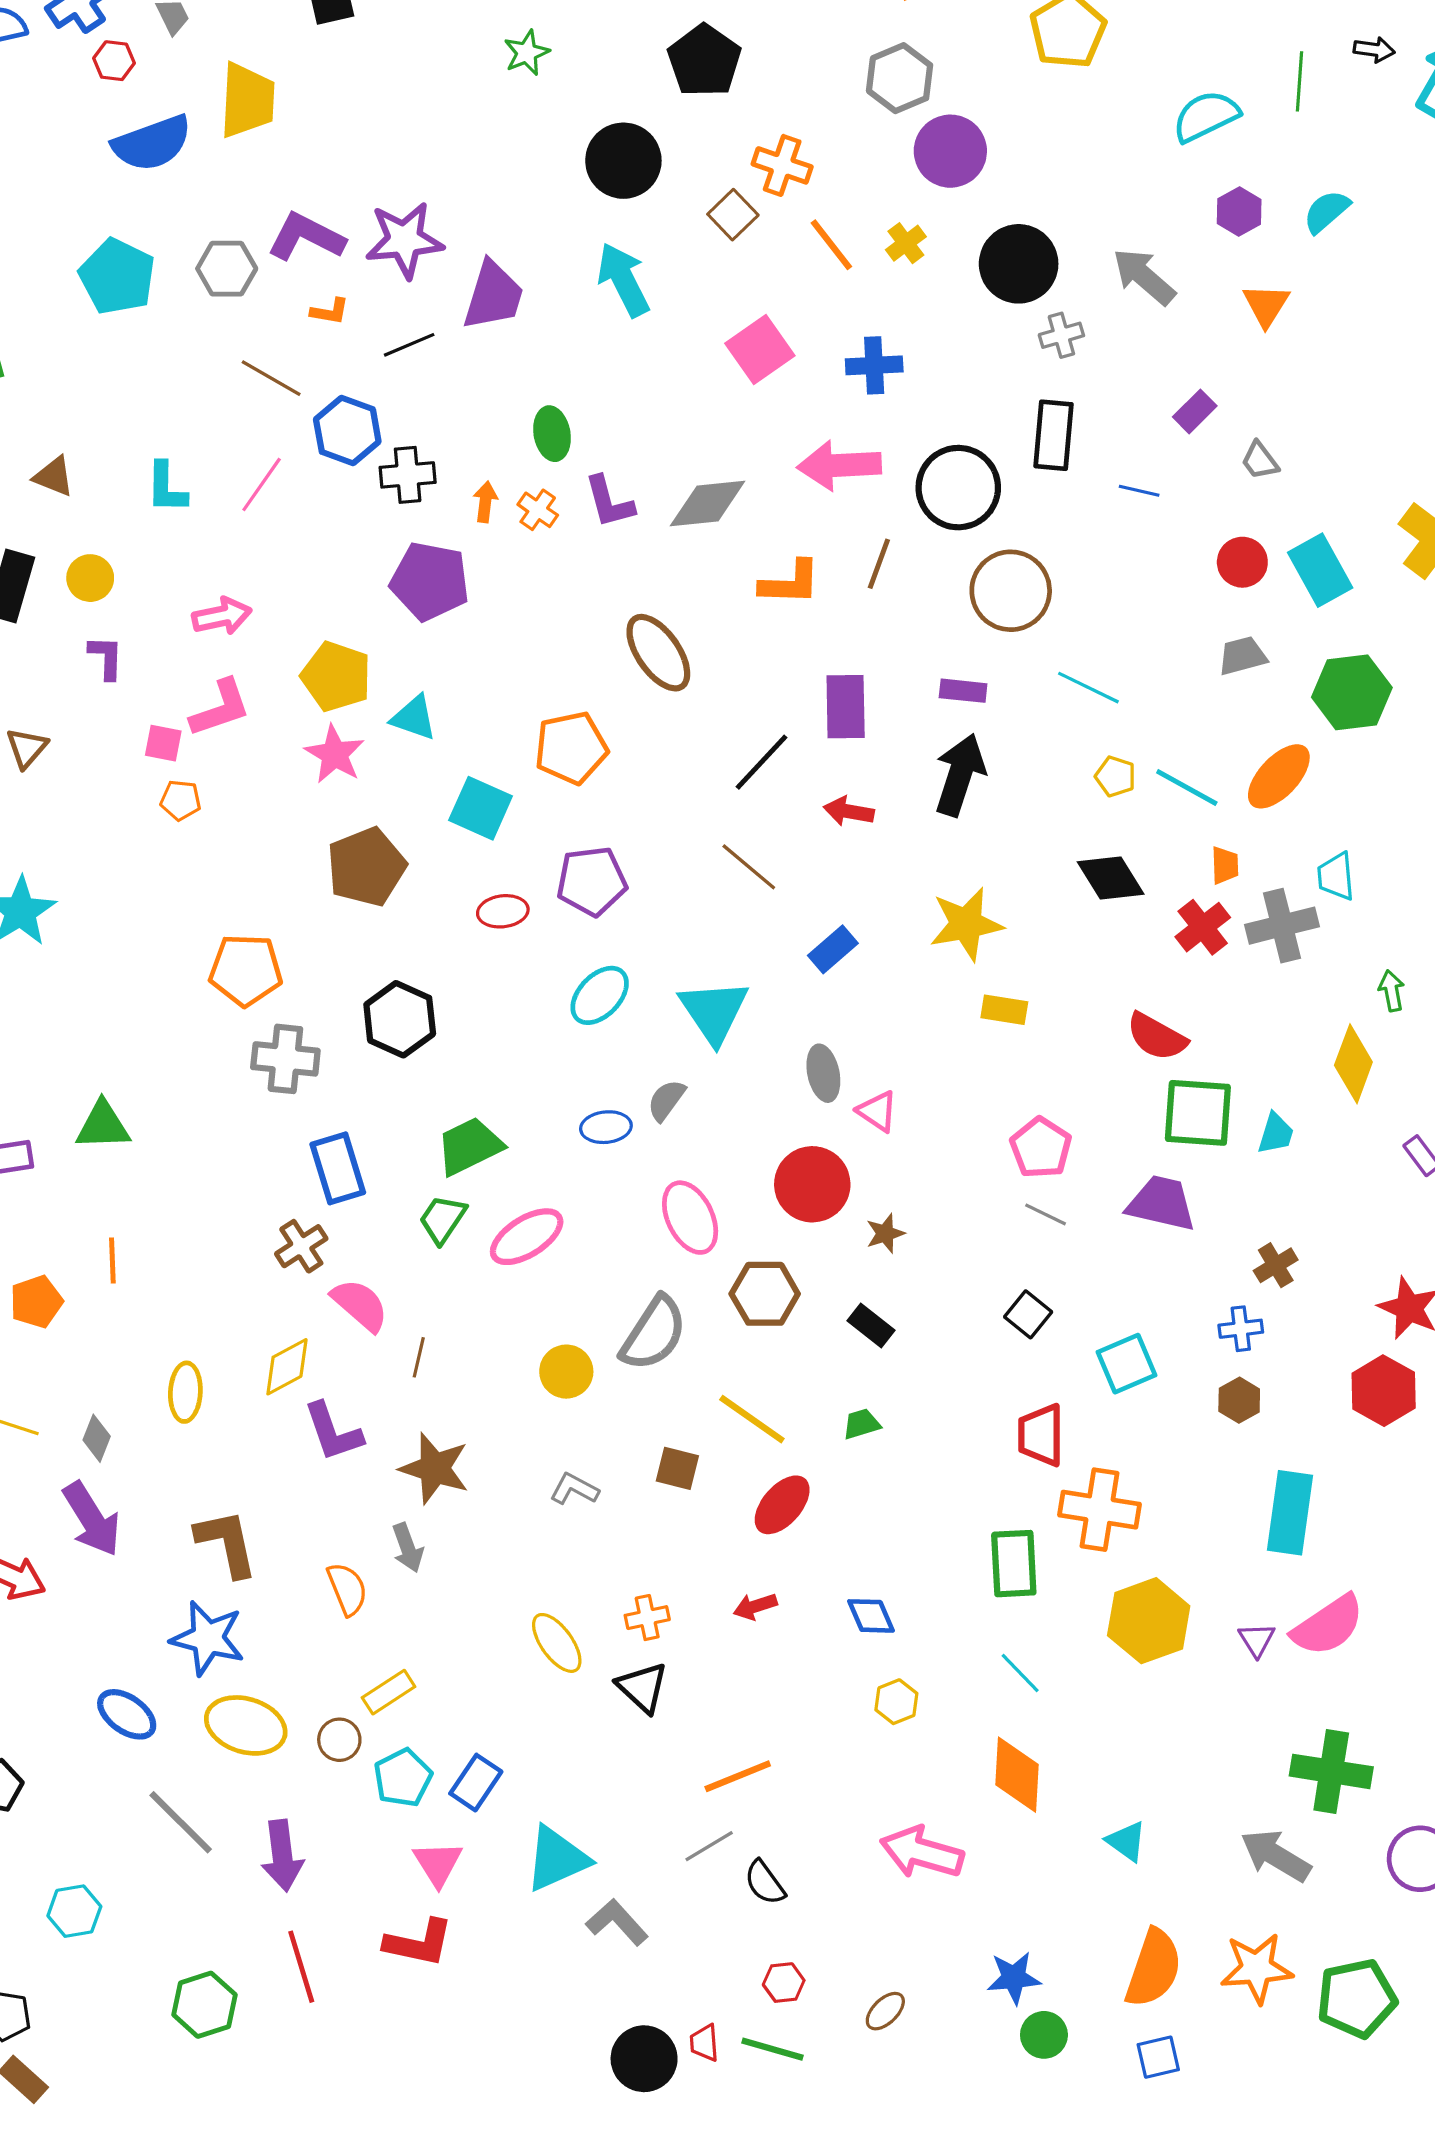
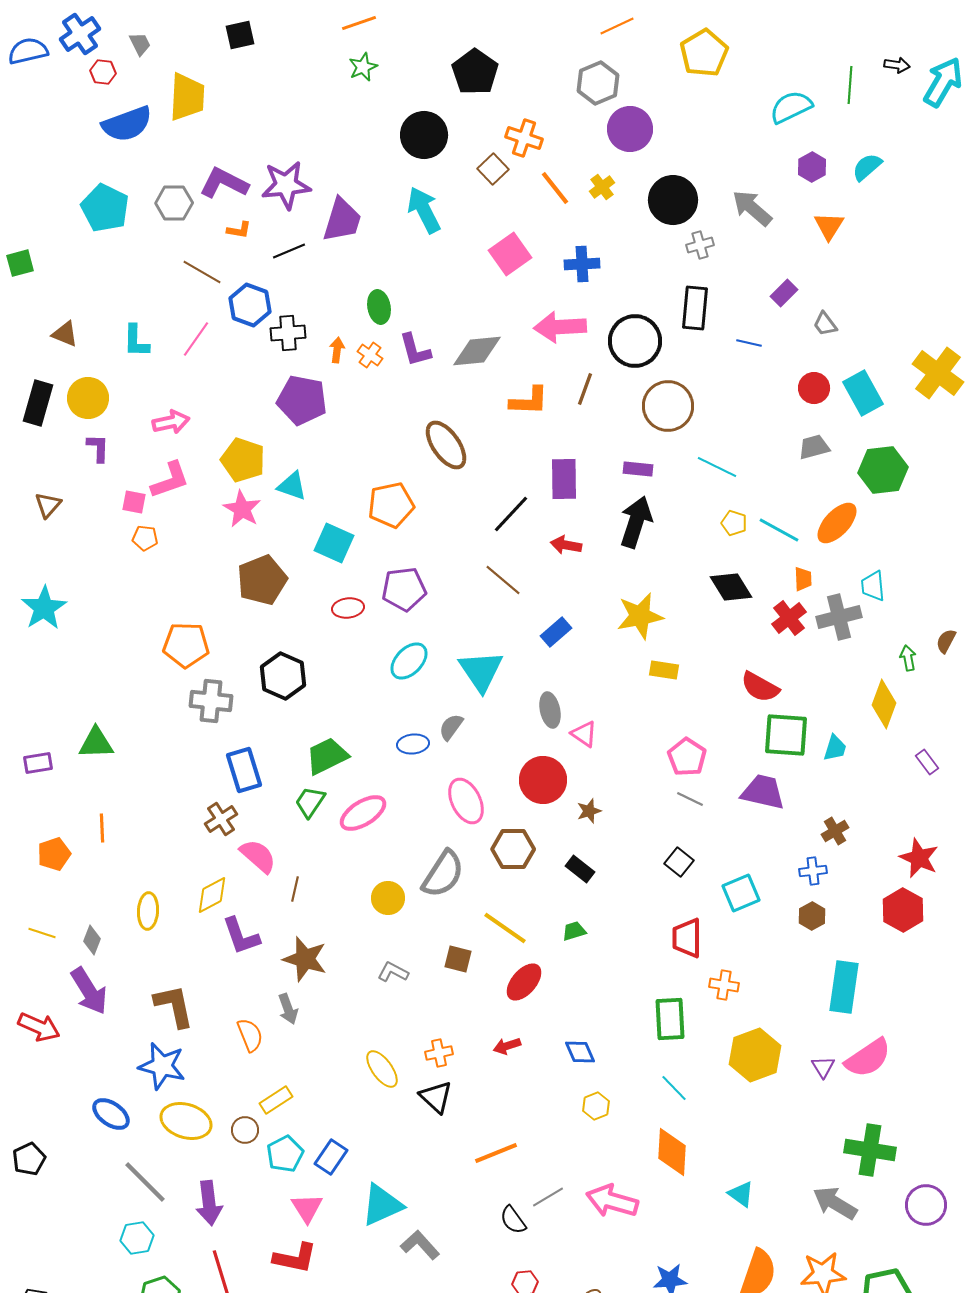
yellow circle: (90, 578) -> (88, 398), size x1.4
orange cross: (1100, 1510) -> (724, 985), size x0.6
gray line: (709, 1846) -> (548, 1197), moved
cyan hexagon: (74, 1911) -> (137, 1238), moved

